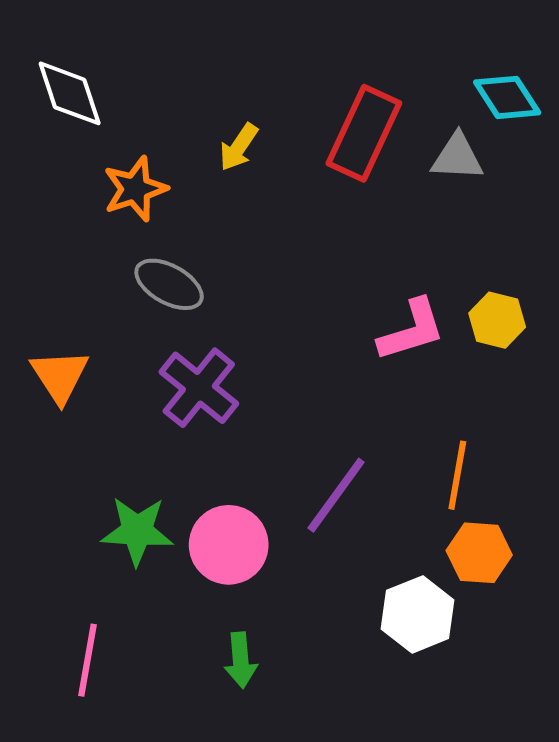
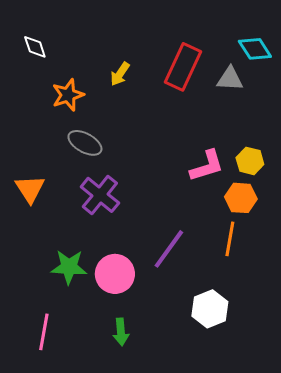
white diamond: (70, 93) -> (35, 47), size x0.7
orange hexagon: (479, 553) -> (241, 198), moved

